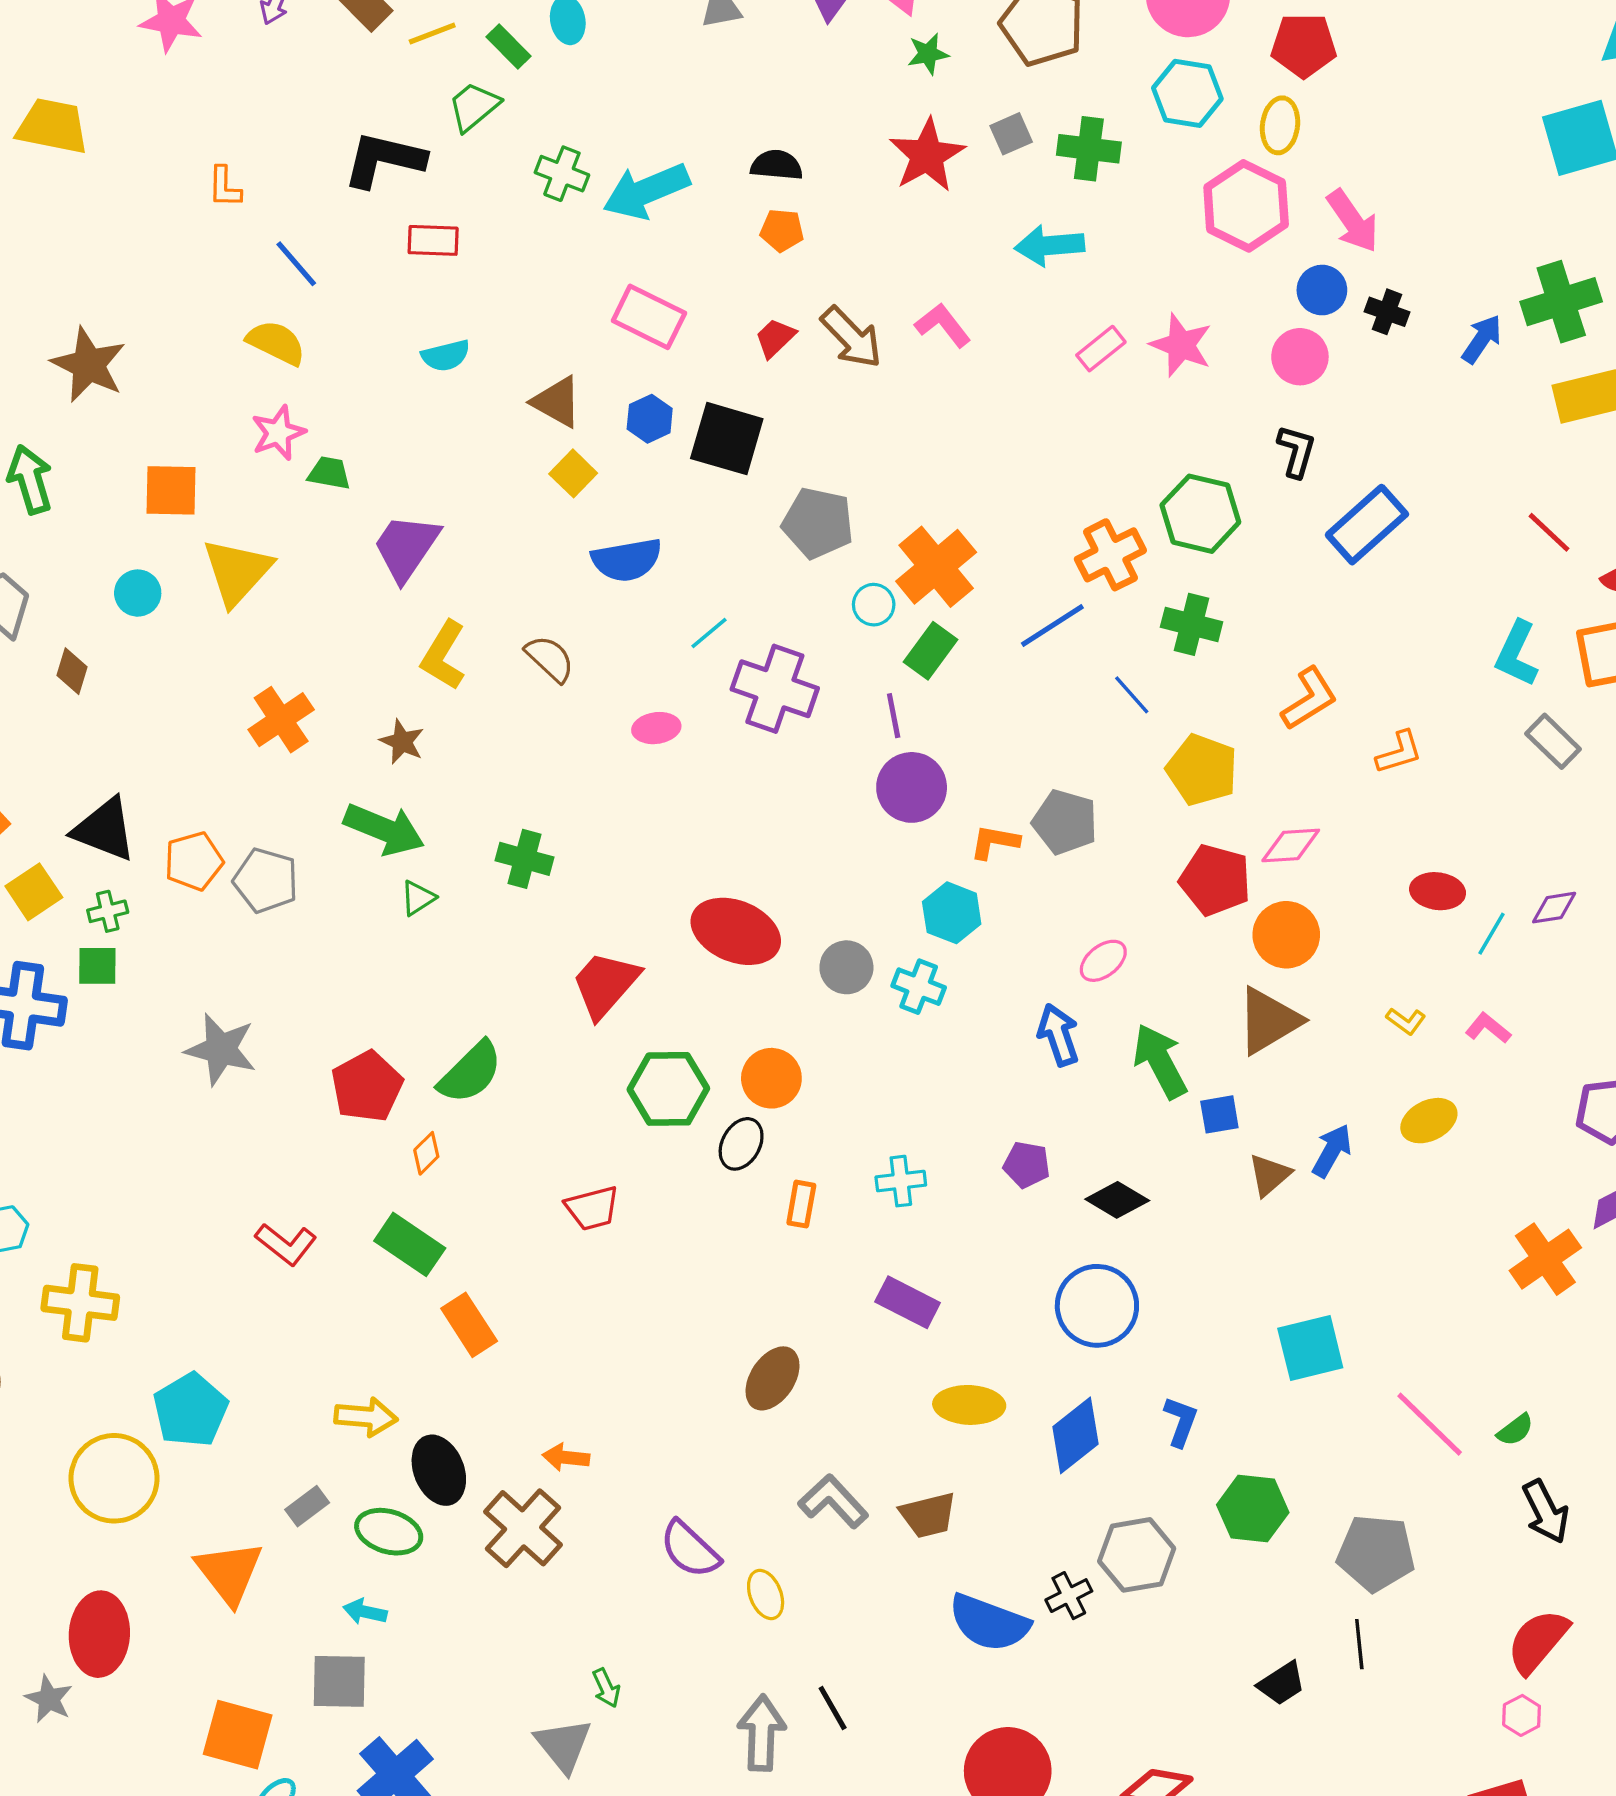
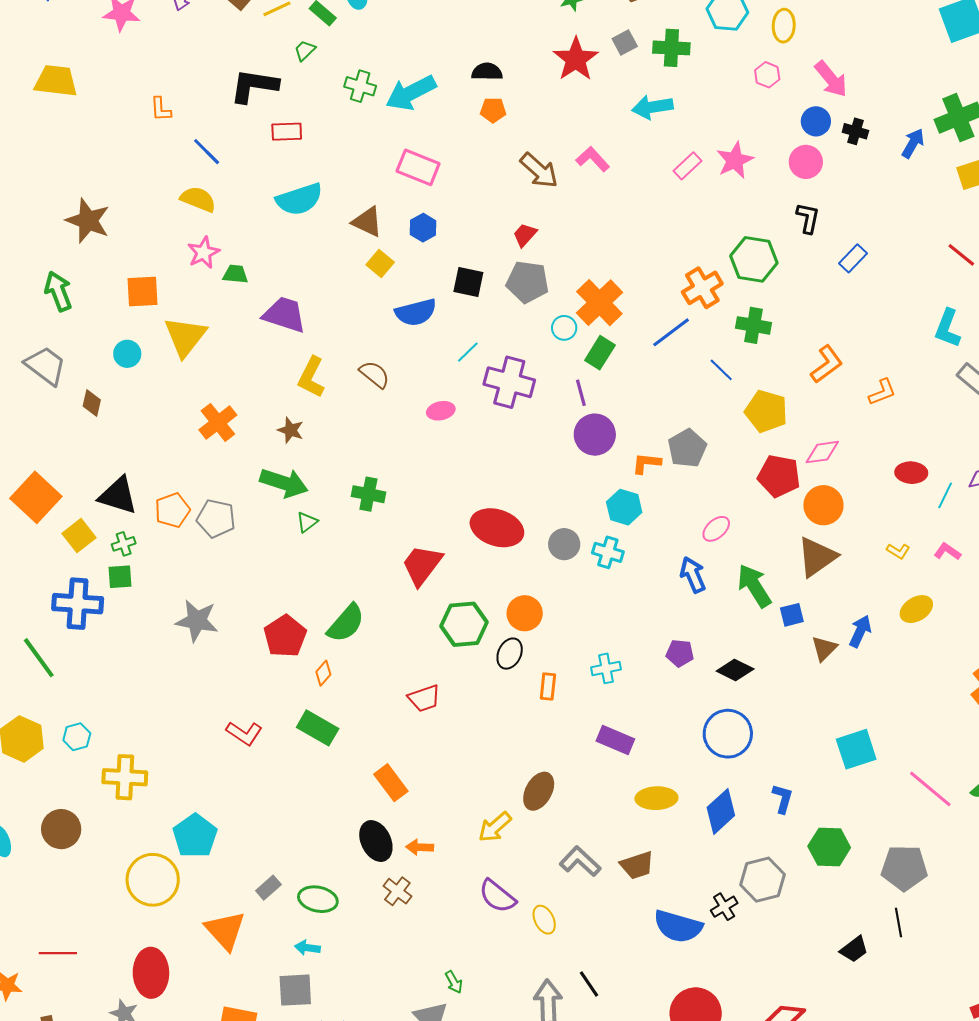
green trapezoid: (474, 107) -> (305, 50), size x0.7
pink hexagon: (1246, 206) -> (767, 75), size x0.5
red trapezoid: (775, 338) -> (525, 235), moved
pink star: (1181, 345) -> (735, 160), turned 30
cyan semicircle: (446, 356) -> (299, 199), size x1.6
black square: (727, 439) -> (468, 282), moved, size x0.7
blue rectangle: (1367, 525) -> (853, 258), size x0.6
purple trapezoid: (406, 547) -> (284, 315), turned 78
gray pentagon: (1065, 822) -> (687, 448), turned 30
orange rectangle: (469, 1325) -> (391, 783), moved
yellow arrow: (366, 1417) -> (495, 827), moved, turned 138
black ellipse: (439, 1470) -> (376, 841), moved
brown cross: (523, 1528) -> (397, 891), size x0.6

